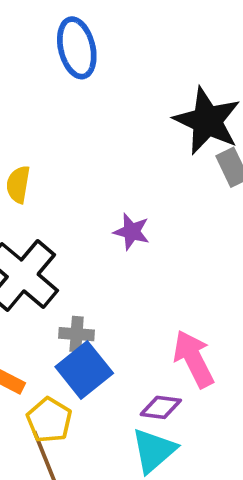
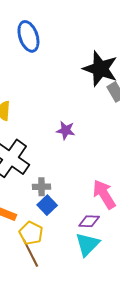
blue square: (84, 370) -> (47, 205), size x0.7

